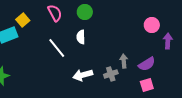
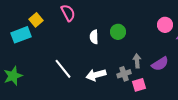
green circle: (85, 12) -> (118, 32), moved
white line: (57, 48) -> (63, 69), moved
pink square: (147, 85) -> (139, 85), moved

